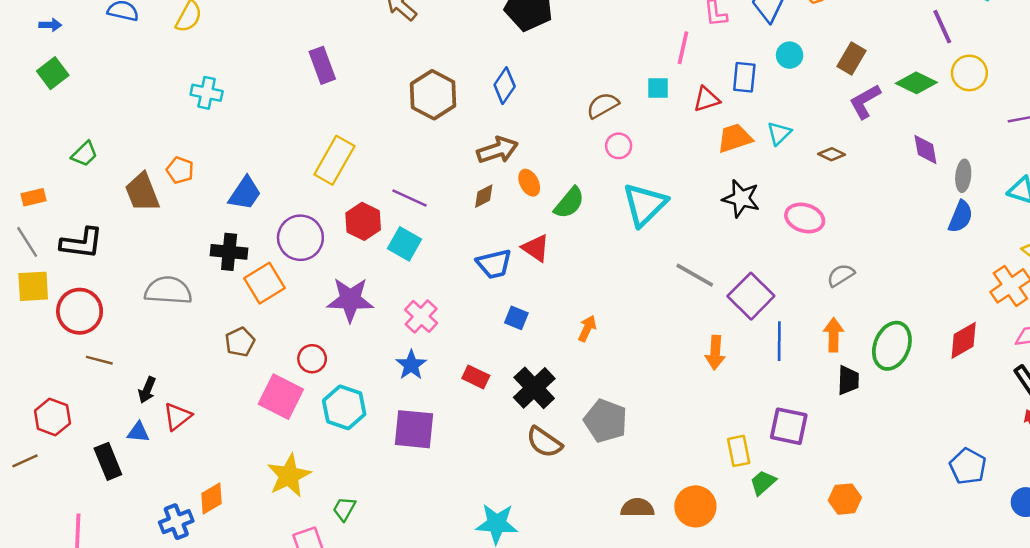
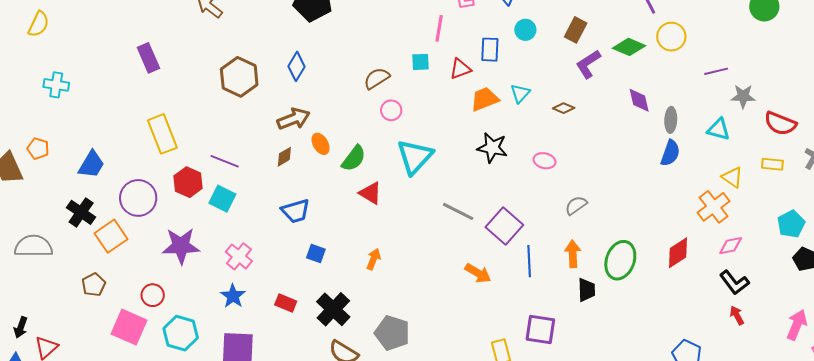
yellow rectangle: (334, 160) -> (162, 134), turned -48
pink ellipse: (805, 218) -> (544, 161), size x0.7
red triangle: (536, 248) -> (370, 193), moved
black cross: (229, 252) -> (81, 212), turned 32
orange arrow: (715, 353) -> (478, 273), turned -60

